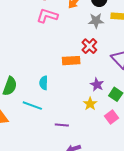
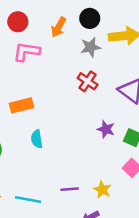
orange rectangle: (71, 61) -> (21, 105), moved
yellow star: (90, 104) -> (102, 190), moved
cyan line: (32, 106) -> (28, 200), moved

